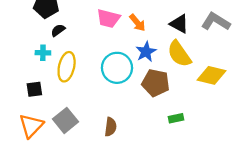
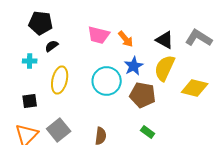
cyan cross: (43, 53) -> (30, 61), moved
yellow semicircle: (179, 54) -> (165, 68), turned 60
green rectangle: (176, 118) -> (148, 132), moved, turned 48

